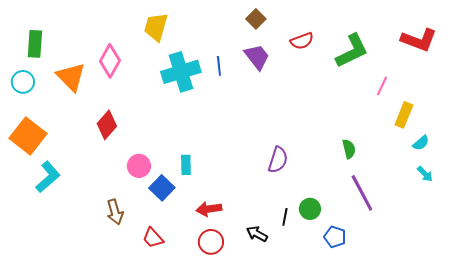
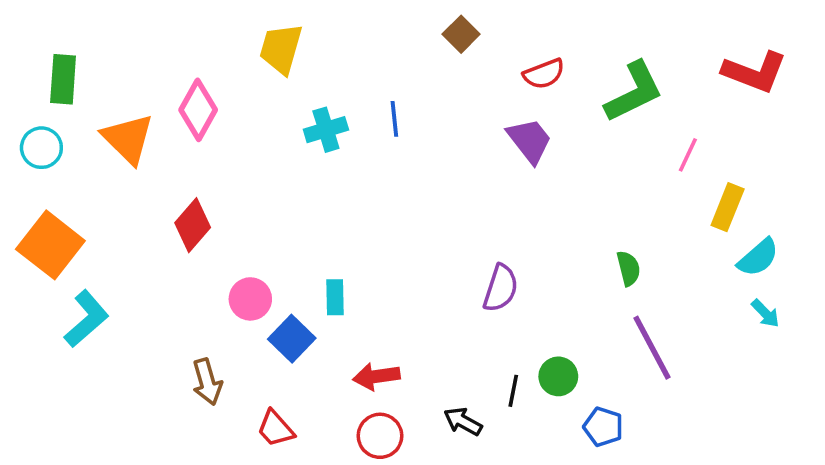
purple trapezoid: (257, 57) -> (529, 140), moved
cyan cross: (181, 72) -> (326, 130), size x0.6
cyan semicircle: (421, 143) -> (758, 258), size x1.4

